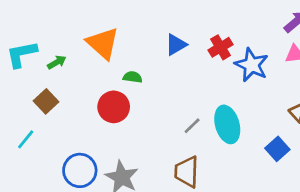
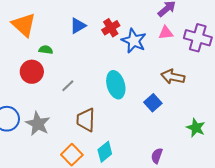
gray line: (192, 126) -> (68, 86), moved

